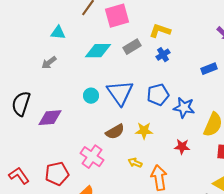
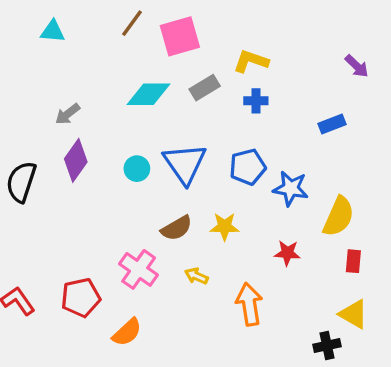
cyan triangle: (58, 33) -> (53, 31), moved
blue cross: (163, 55) -> (256, 101), turned 32
purple diamond: (50, 118) -> (76, 160), moved, turned -50
yellow arrow: (135, 163) -> (196, 276), moved

